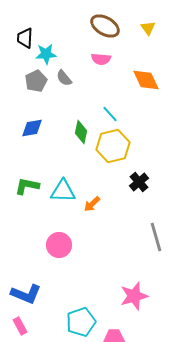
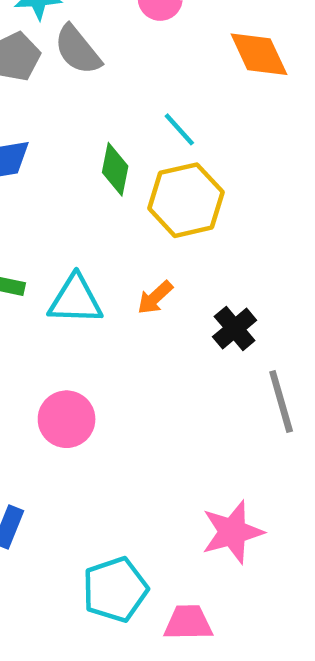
gray semicircle: (64, 78) -> (78, 50), size x1.4
black cross: (139, 182) -> (235, 329), moved
orange arrow: (92, 204) -> (155, 298), moved

